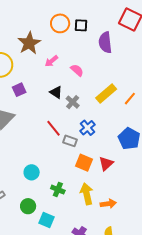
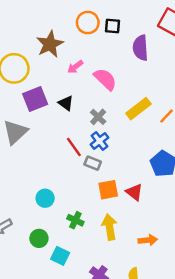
pink semicircle: (77, 70) -> (105, 79), size x1.5
purple square: (19, 90) -> (35, 99), size x1.5
black triangle: (56, 92) -> (66, 103), moved
blue cross: (88, 128) -> (100, 141), moved
orange square: (84, 163) -> (108, 190), turned -36
red triangle: (106, 164) -> (134, 192), turned -42
orange arrow: (108, 204) -> (148, 240), moved

